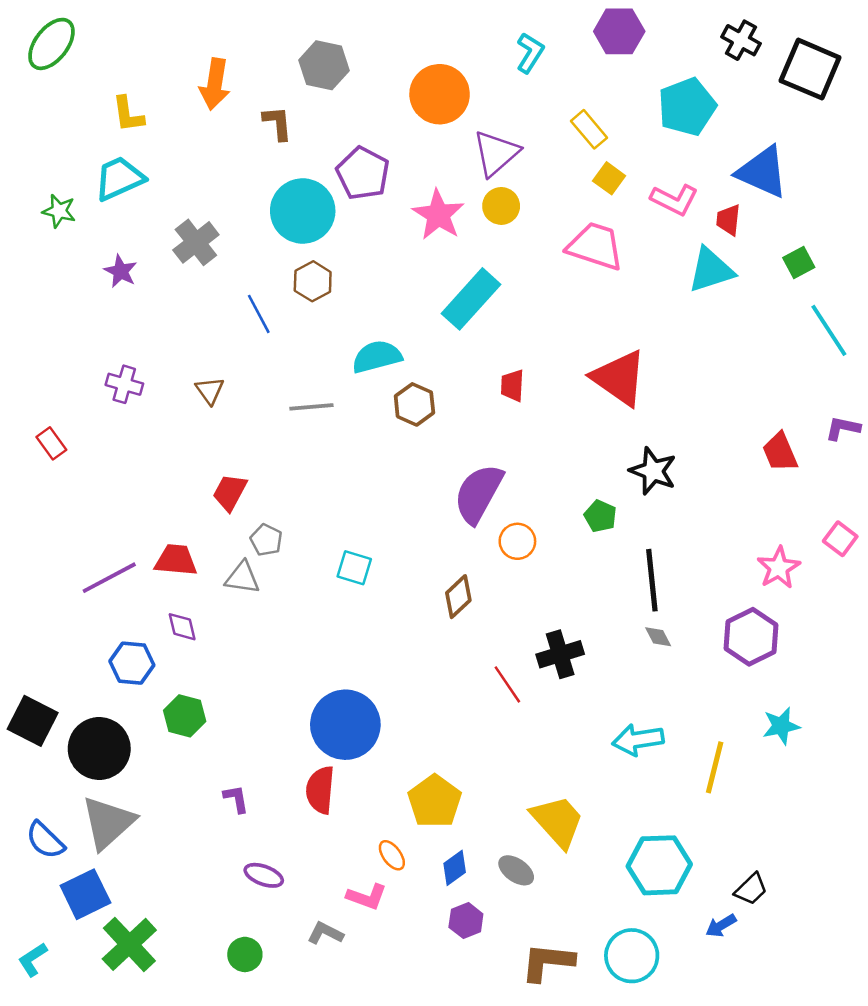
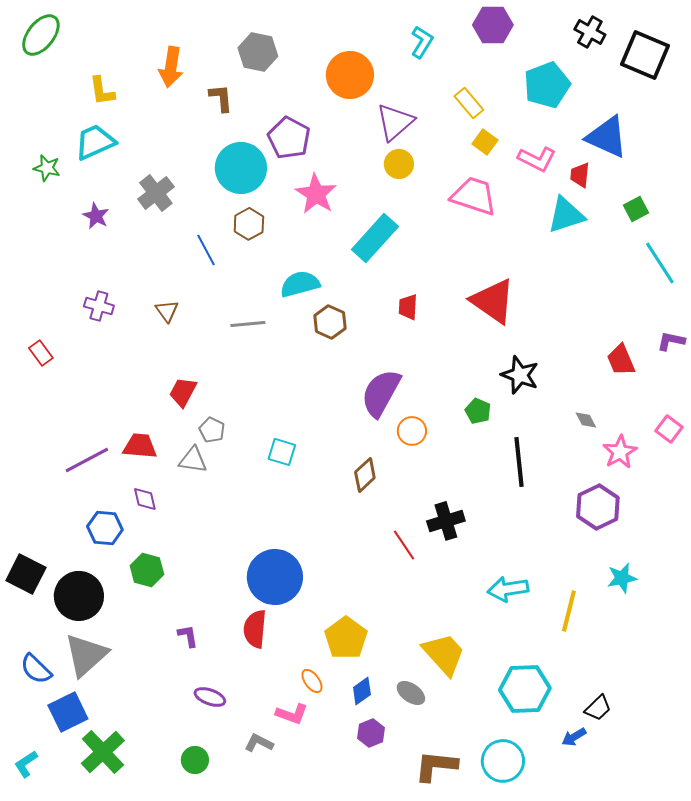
pink star: (438, 215) -> (316, 194), moved
gray diamond: (658, 637) -> (586, 420), moved

